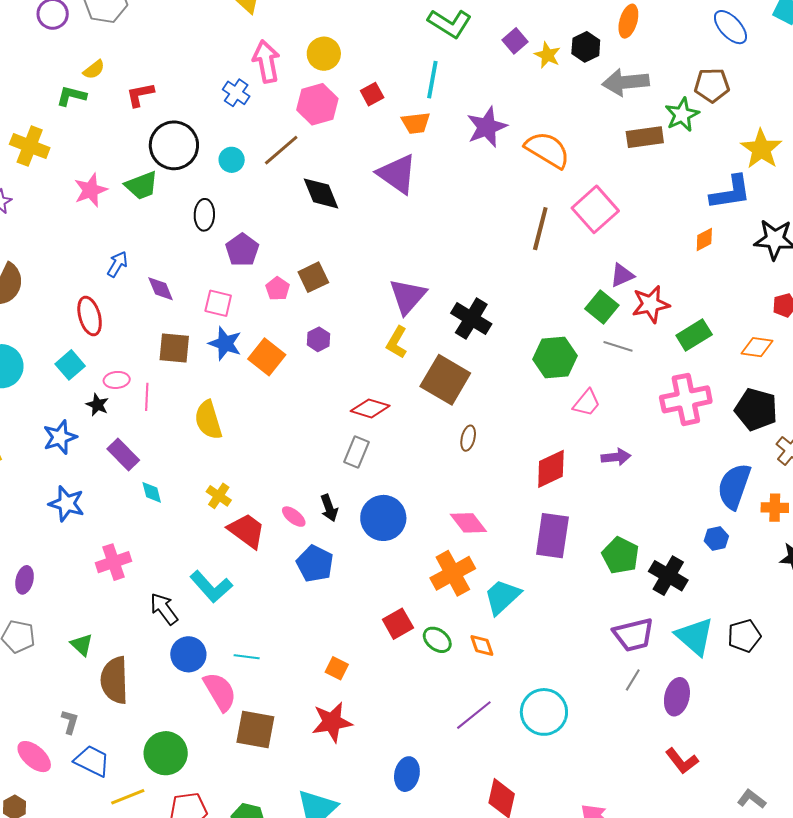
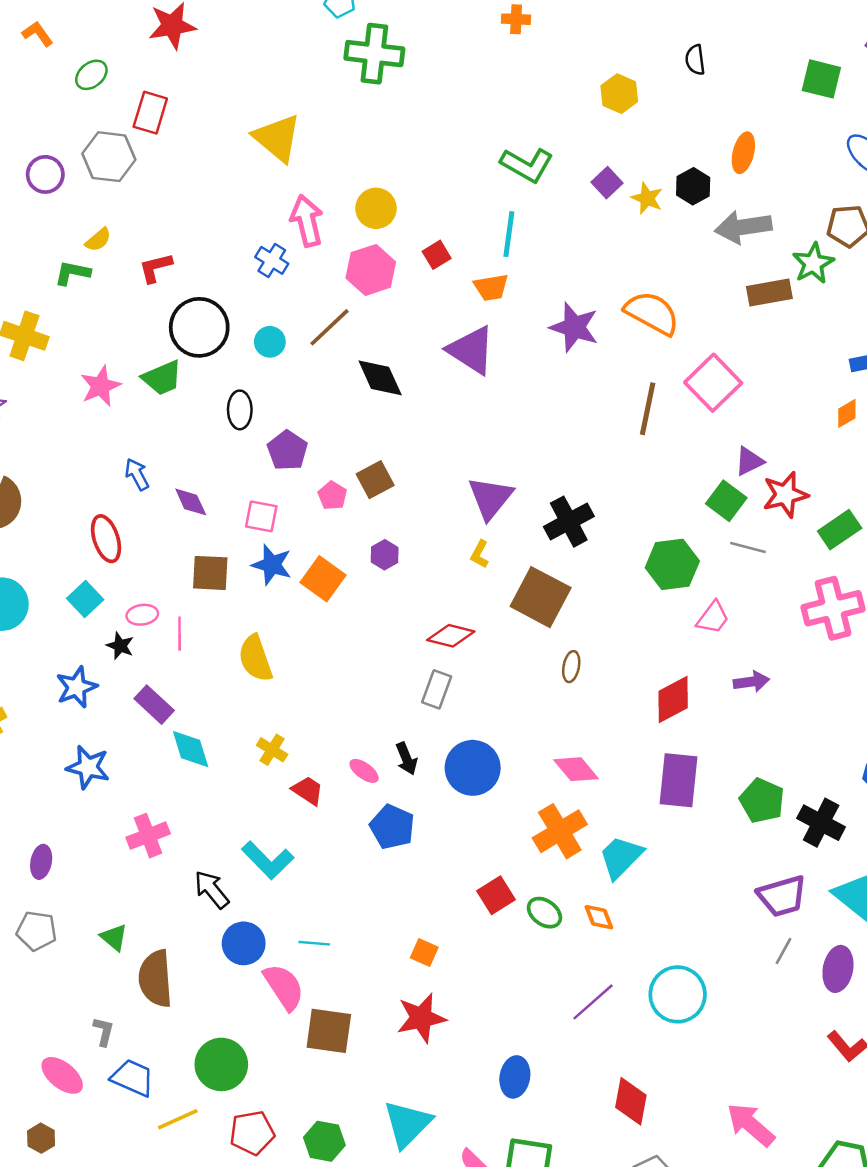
purple star: (487, 127) -> (574, 327), moved, turned -30
blue arrow: (117, 264) -> (137, 474), turned -56
black cross: (471, 319) -> (569, 522), turned 33
yellow L-shape: (397, 342) -> (480, 554), size x0.7
cyan diamond: (152, 492) -> (191, 749), size x1.5
red trapezoid: (247, 531) -> (308, 791), size x0.7

